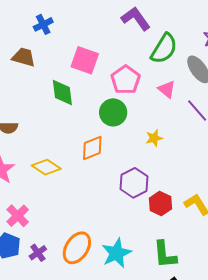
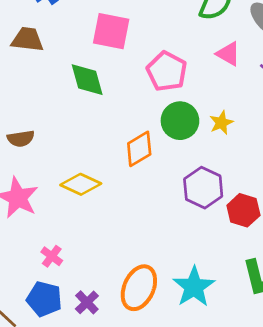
pink pentagon: (126, 80) -> (167, 71), moved
green circle: (113, 112) -> (180, 121), moved
pink cross: (18, 216) -> (52, 256), size x0.7

